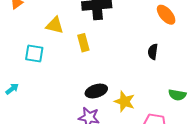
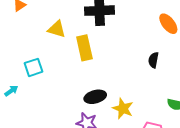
yellow rectangle: (83, 43) -> (84, 48), size x1.4
cyan square: (34, 54) -> (33, 67), moved, turned -30

